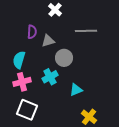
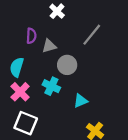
gray line: (86, 31) -> (92, 35), turned -50
cyan cross: (50, 77) -> (51, 86), turned -35
pink cross: (22, 82) -> (20, 92), turned -30

